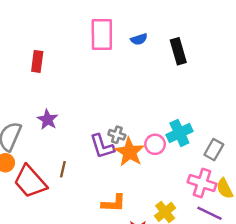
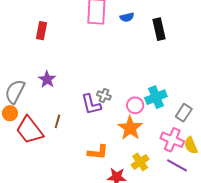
orange star: (130, 152) -> (130, 128), moved

